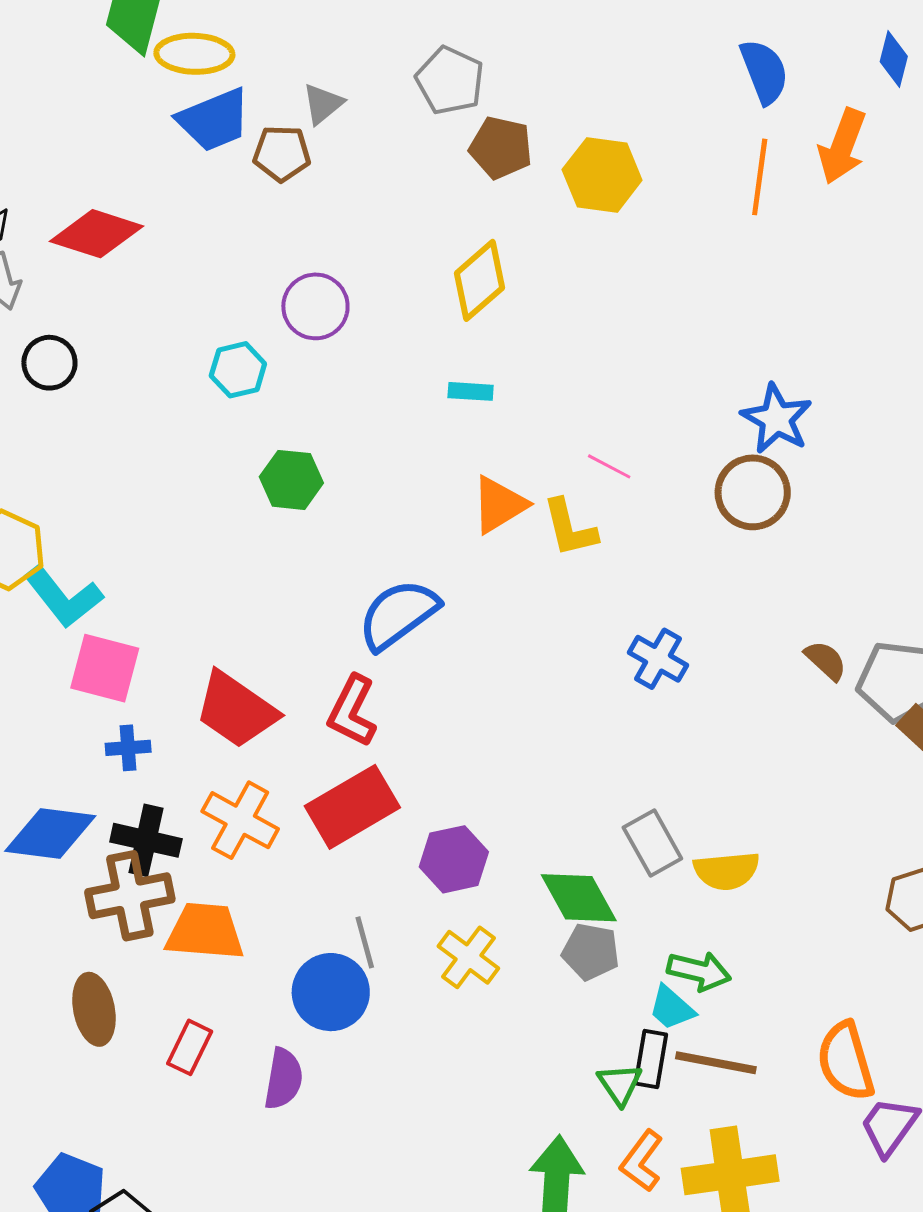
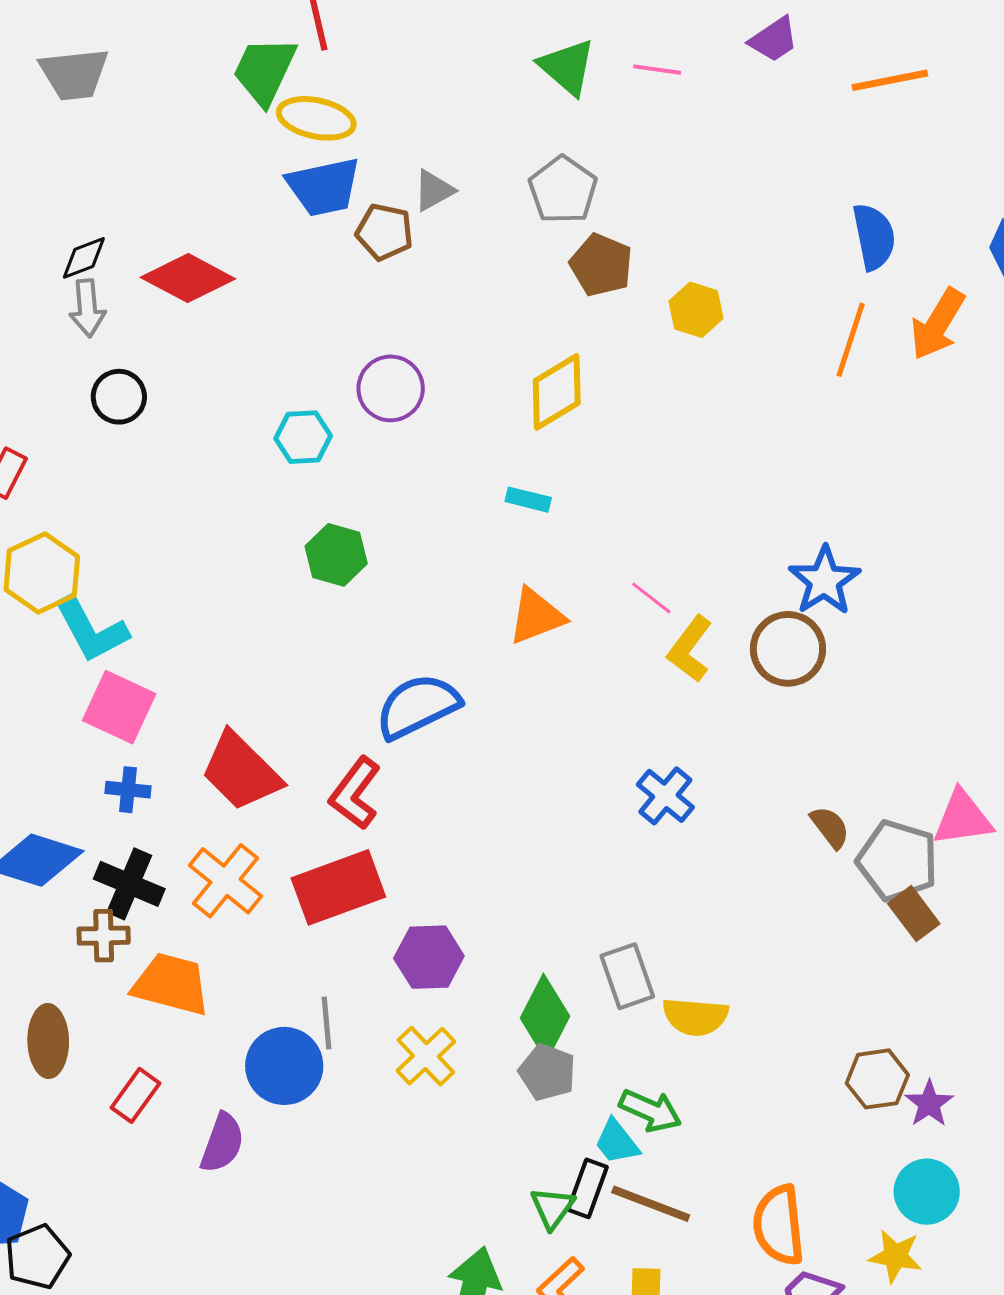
yellow hexagon: (602, 175) -> (696, 310), size x0.7
yellow L-shape: (570, 528) -> (690, 649), moved, turned 40
brown cross: (130, 896) -> (104, 936), size x0.6
green diamond: (579, 898) -> (545, 1017), turned 46

